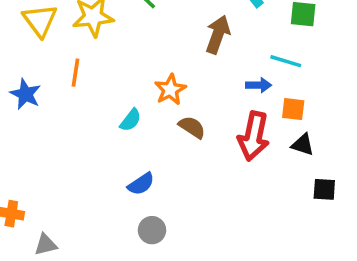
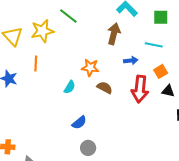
blue arrow: (259, 85) -> (131, 61), moved
orange star: (170, 90) -> (90, 68), turned -30
orange square: (293, 109) -> (161, 71), turned -32

